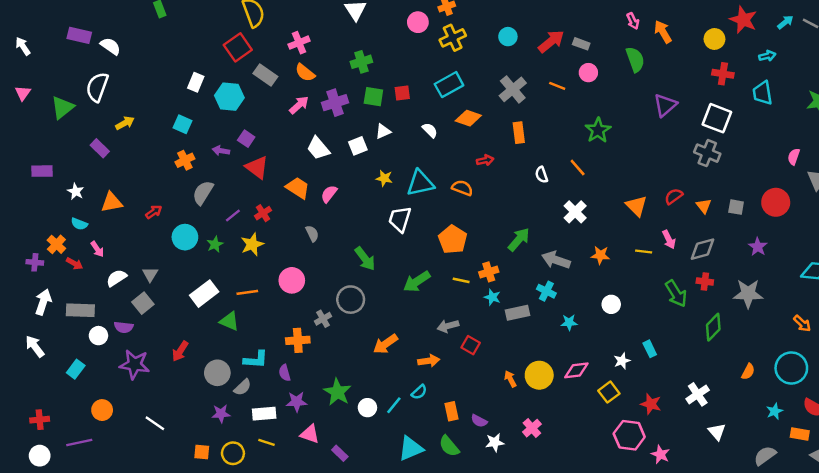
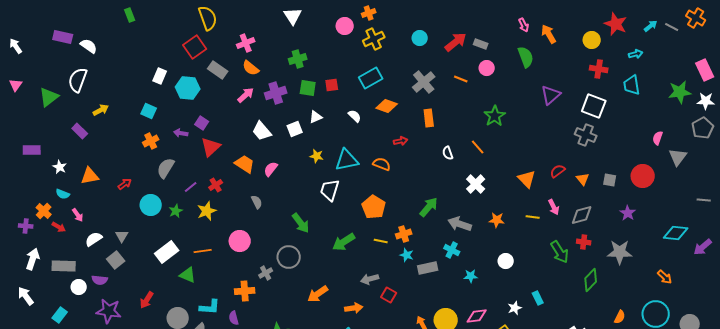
red triangle: (257, 167) -> (211, 147), turned 40

